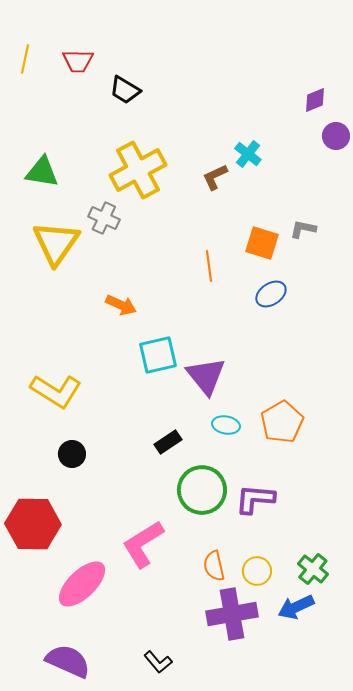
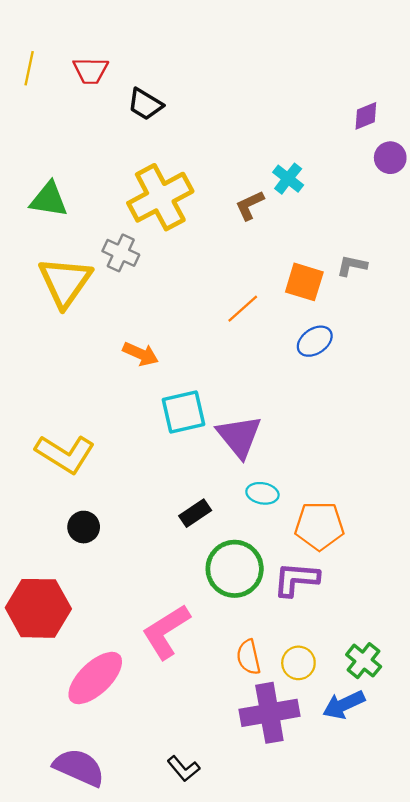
orange line: (209, 266) -> (243, 309), turned 56
orange pentagon: (282, 422) -> (319, 526), moved, turned 30

